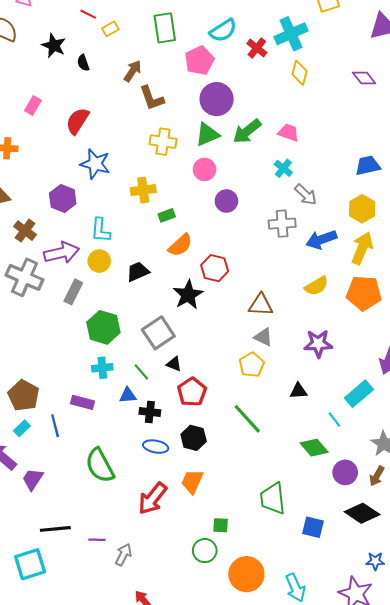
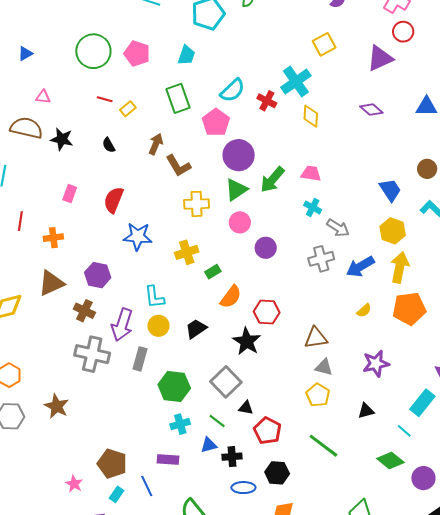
black star: (54, 46) -> (62, 139), moved
blue trapezoid: (368, 166) -> (390, 190), turned 80
purple hexagon: (63, 198) -> (98, 275), moved
purple arrow: (62, 253) -> (122, 325), turned 132
yellow semicircle: (316, 286) -> (364, 311), size x0.7

